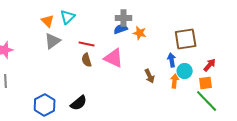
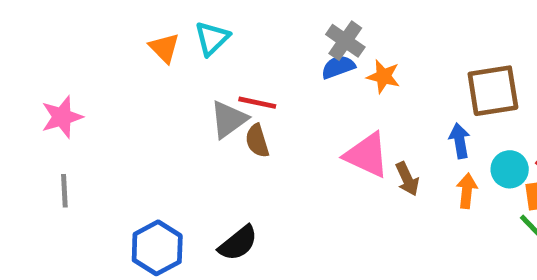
gray cross: (124, 18) -> (345, 41), turned 35
gray triangle: (53, 41) -> (229, 119), moved
pink triangle: (114, 58) -> (367, 155), moved
cyan circle: (185, 71) -> (510, 169), moved

